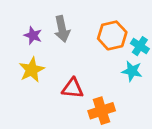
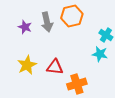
orange hexagon: (112, 35) -> (72, 16), moved
yellow star: (32, 70) -> (27, 65), moved

